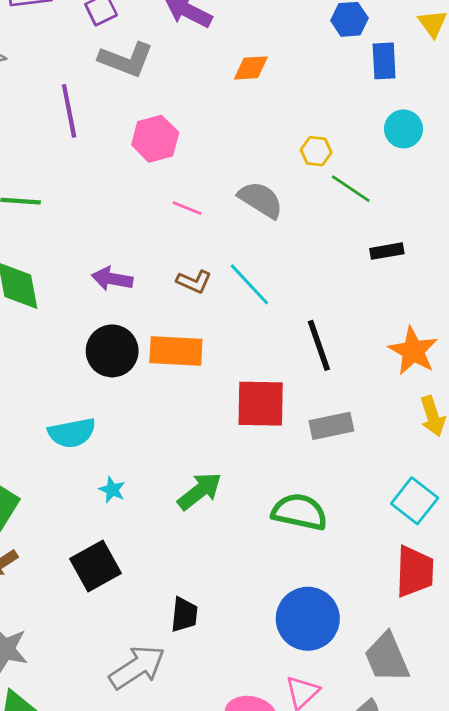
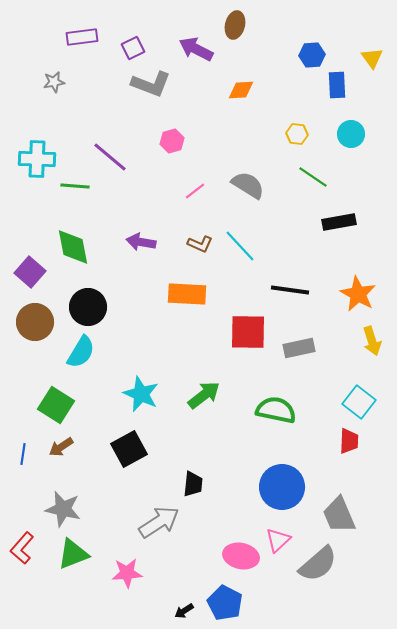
purple line: (69, 111) -> (110, 157), moved, turned -39
pink hexagon: (155, 139) -> (172, 141), size x0.7
yellow hexagon: (316, 151) -> (297, 134), moved
pink line: (187, 208) -> (195, 191), turned -60
black rectangle: (387, 251) -> (339, 222), size x1.4
black line: (319, 345) -> (290, 290), turned -63
black circle: (112, 351) -> (88, 307), moved
cyan semicircle: (72, 433) -> (81, 352), moved, turned -48
cyan star: (112, 490) -> (141, 394), size x1.8
red trapezoid: (415, 572) -> (349, 441), moved, size x0.7

